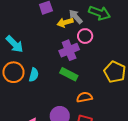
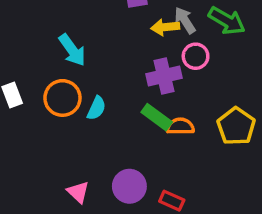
orange semicircle: (84, 97) -> (180, 126), moved

